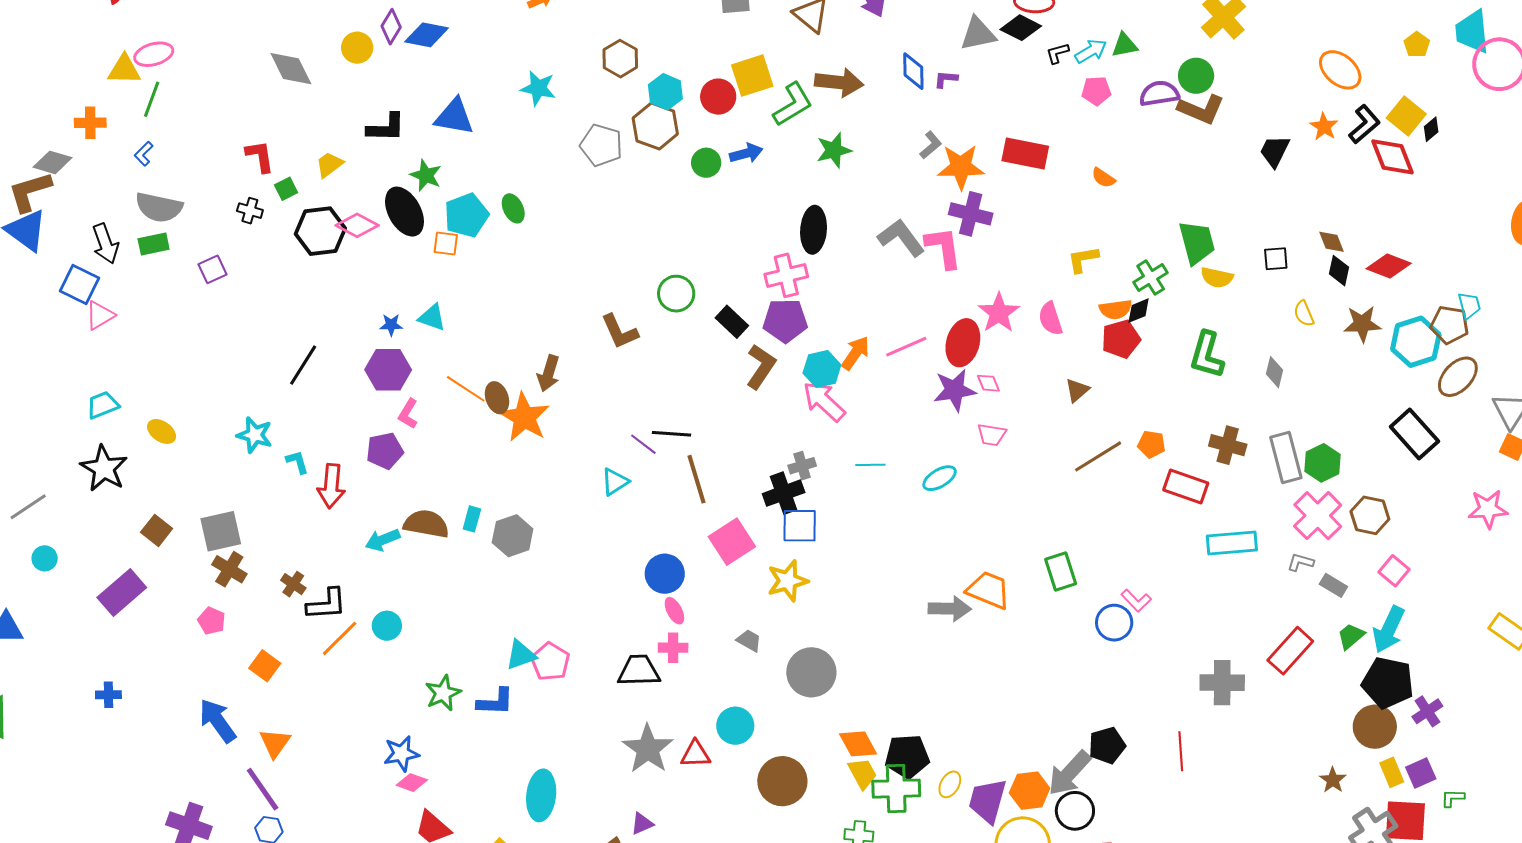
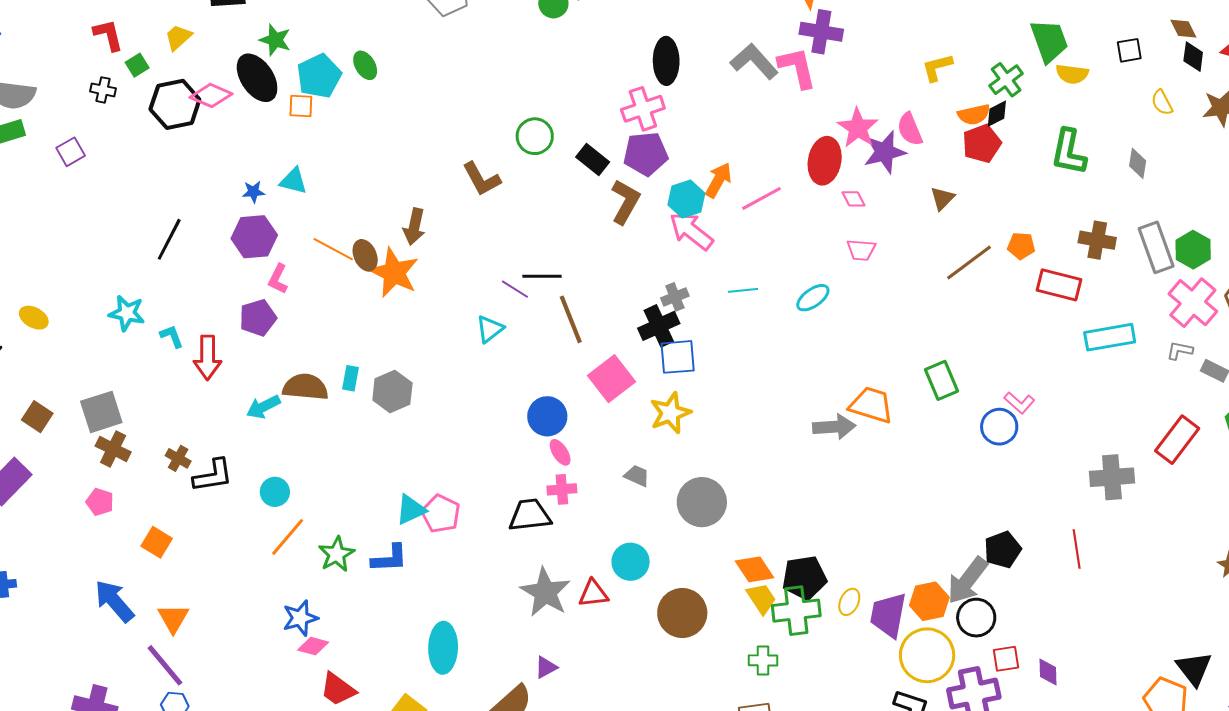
pink line: (906, 347) -> (761, 198), moved
purple star: (955, 390) -> (885, 152), moved
orange line: (340, 638) -> (288, 537), moved

